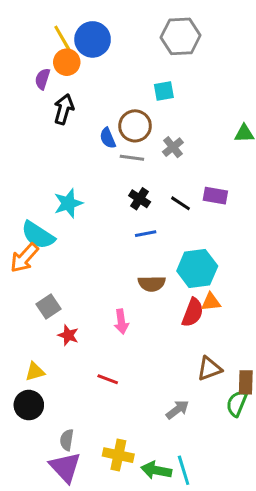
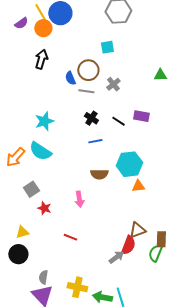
purple semicircle: (42, 79) -> (21, 23), moved, turned -144
cyan semicircle: (38, 235) -> (40, 151), moved
red semicircle: (193, 312) -> (128, 245), moved

